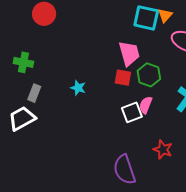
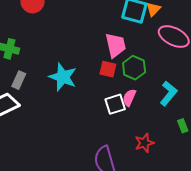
cyan star: (78, 88) -> (63, 77), size x1.8
red star: (163, 150) -> (144, 143), turned 30

